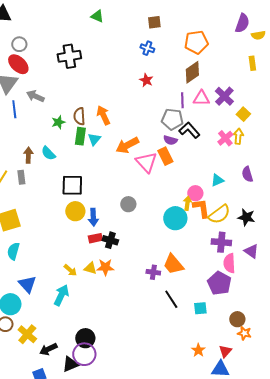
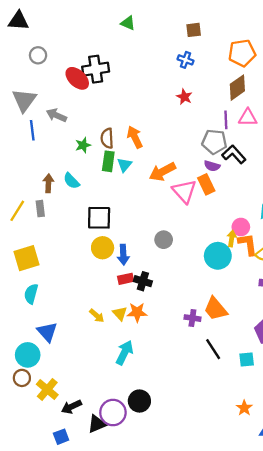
red ellipse: (18, 64) -> (77, 78), moved
yellow triangle: (90, 268) -> (120, 313), turned 32
cyan arrow: (61, 295) -> (124, 353), moved
black circle: (85, 338) -> (139, 401), moved

